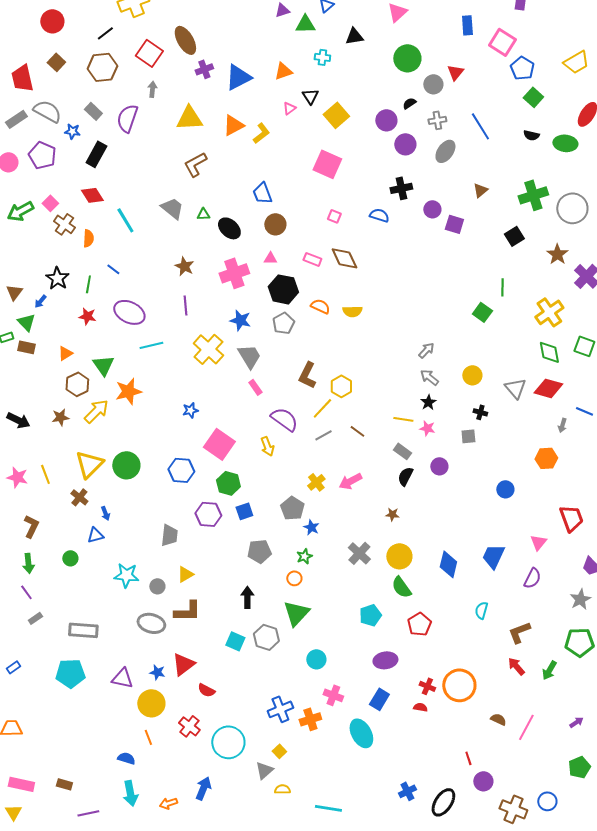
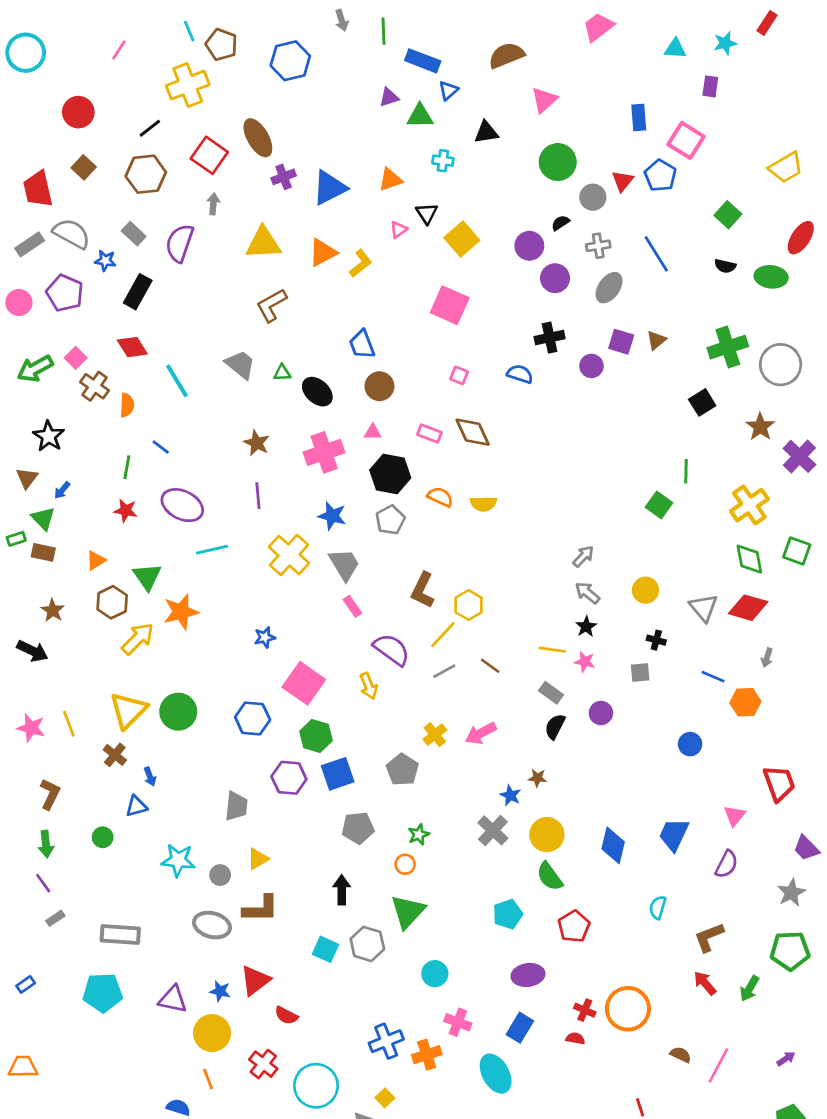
blue pentagon: (522, 68) -> (660, 176), moved
purple square: (454, 224) -> (621, 342), moved
black star: (57, 278) -> (49, 436), moved
blue line: (584, 411) -> (713, 677), moved
brown star: (60, 417) -> (53, 610), moved, turned -30
blue square: (244, 511) -> (338, 774), size x1.4
blue star: (311, 527) -> (510, 795), moved

